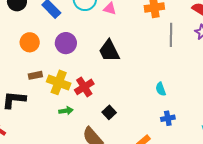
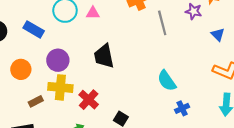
black trapezoid: (109, 51) -> (104, 56), turned 30
yellow cross: (59, 82) -> (60, 87), moved
cyan semicircle: (161, 89) -> (167, 81), size x1.5

